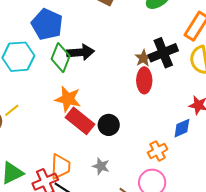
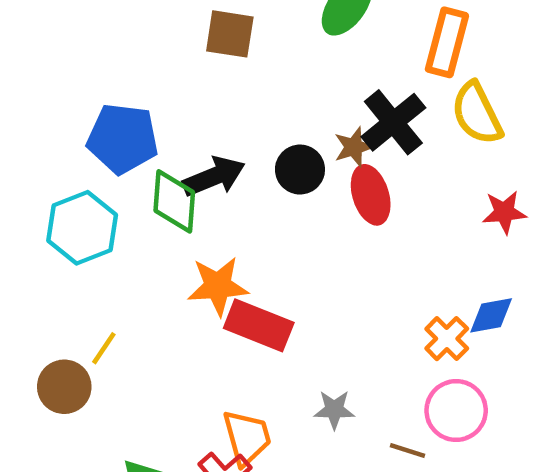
brown star: (143, 58) -> (354, 147), turned 30
black circle: (109, 125) -> (300, 170), moved
blue diamond: (182, 128) -> (491, 315), moved, turned 30

